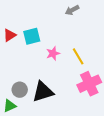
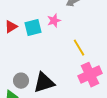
pink star: (53, 53) -> (54, 21), moved

